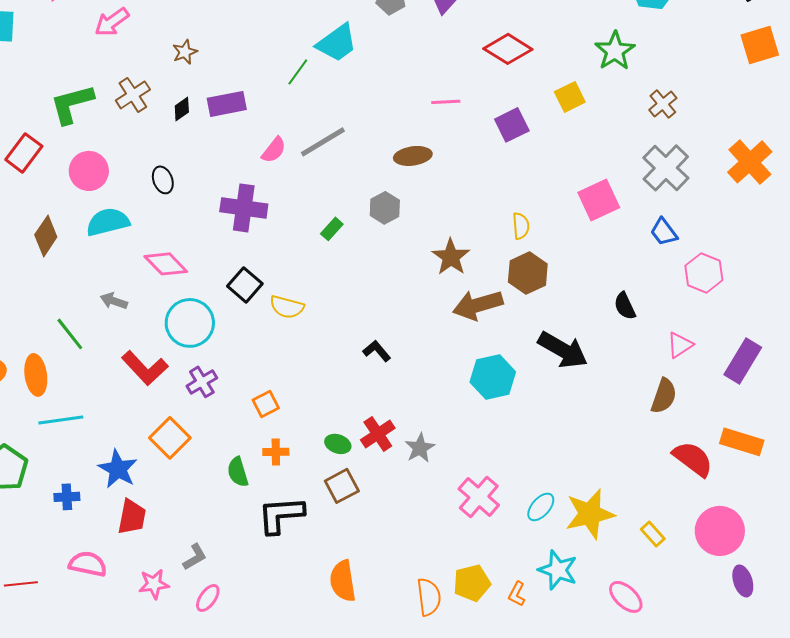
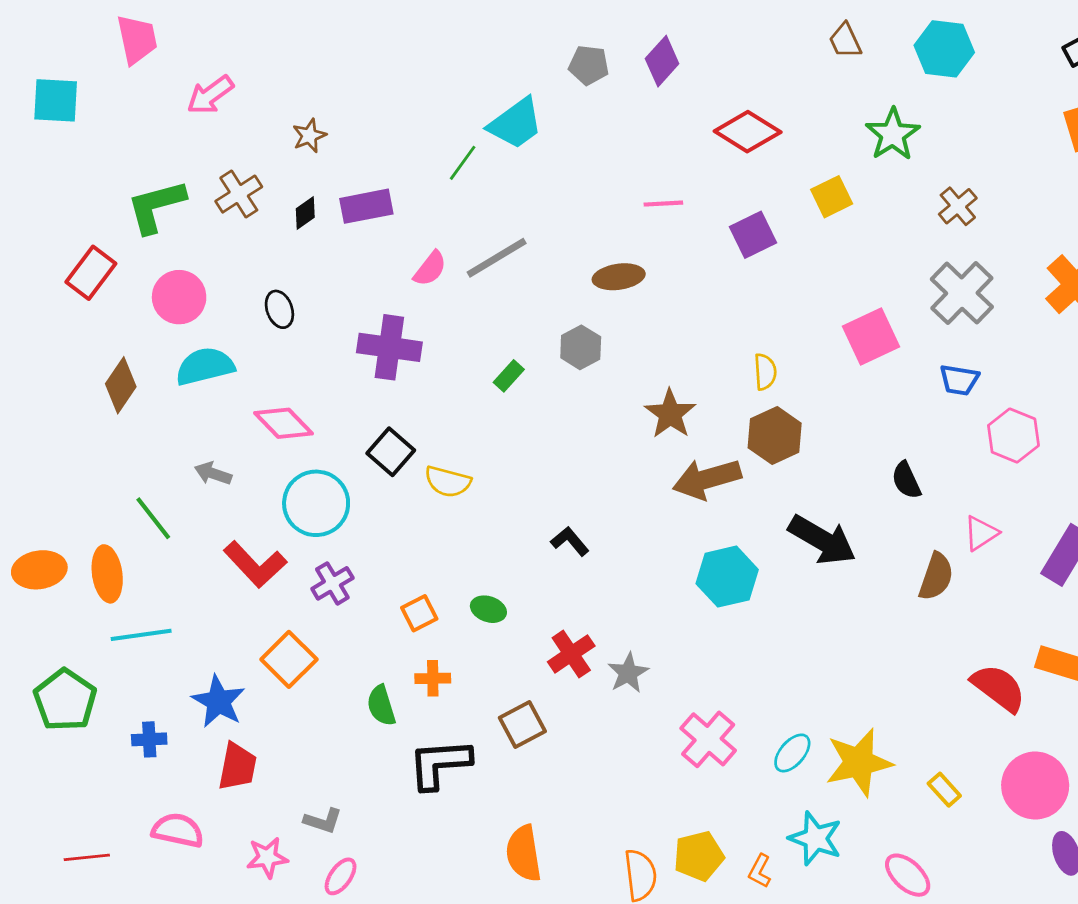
blue trapezoid: (664, 232) -> (959, 380), turned -44
brown semicircle: (664, 396) -> (936, 577), moved
green ellipse: (338, 444) -> (488, 609), moved
gray L-shape: (195, 557) -> (323, 821), turned 48

